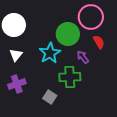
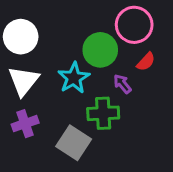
red semicircle: (99, 42) -> (146, 62), turned 72
white triangle: (16, 55) -> (24, 81), size x1.6
gray square: (50, 97) -> (74, 143), size x1.6

